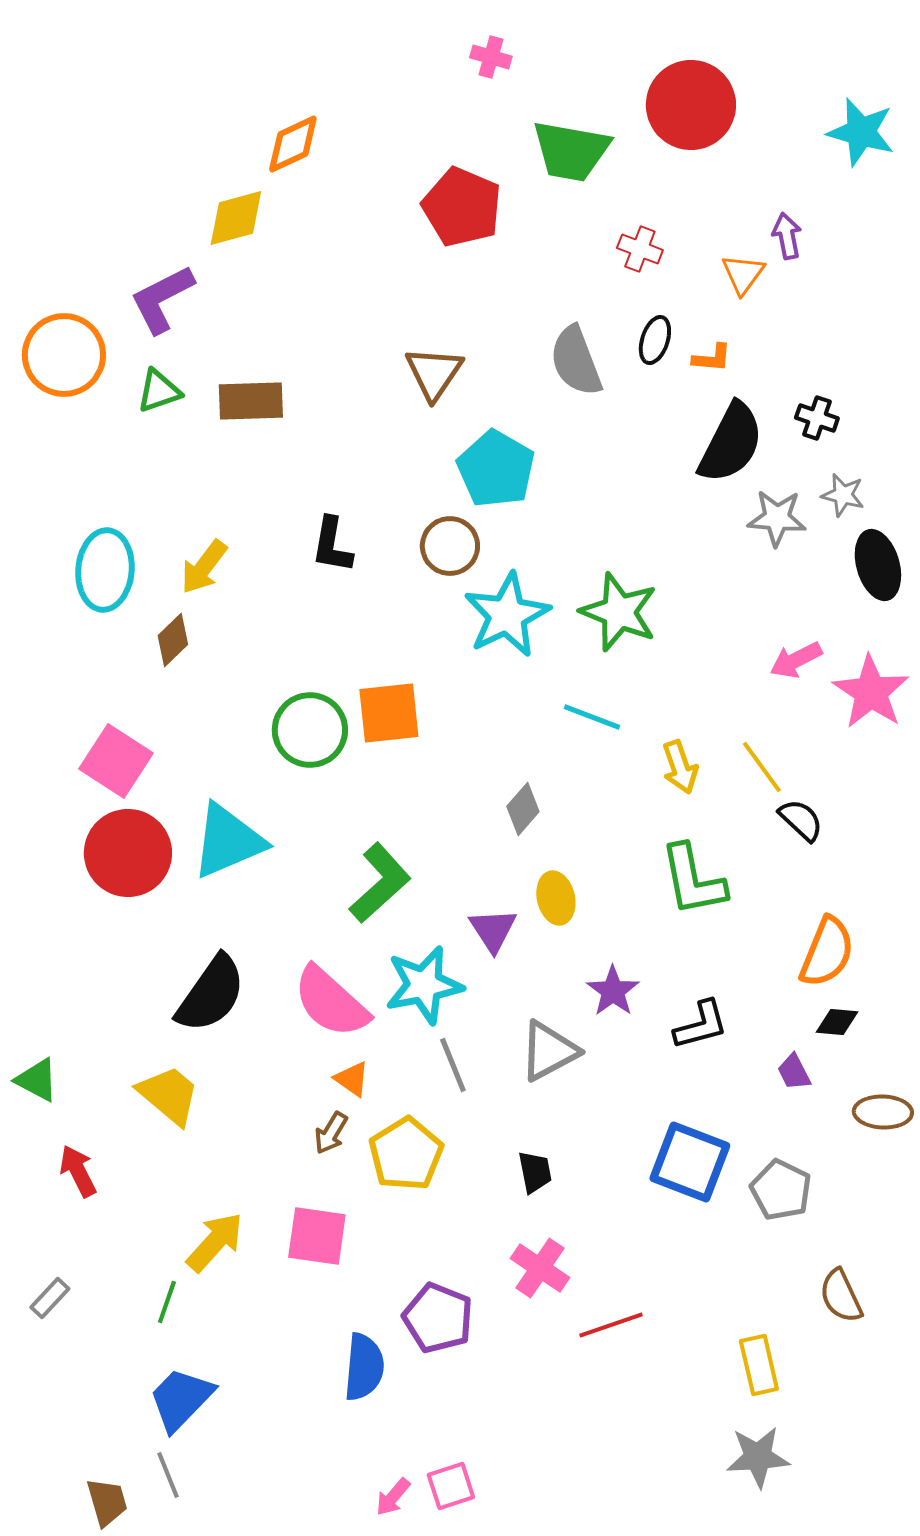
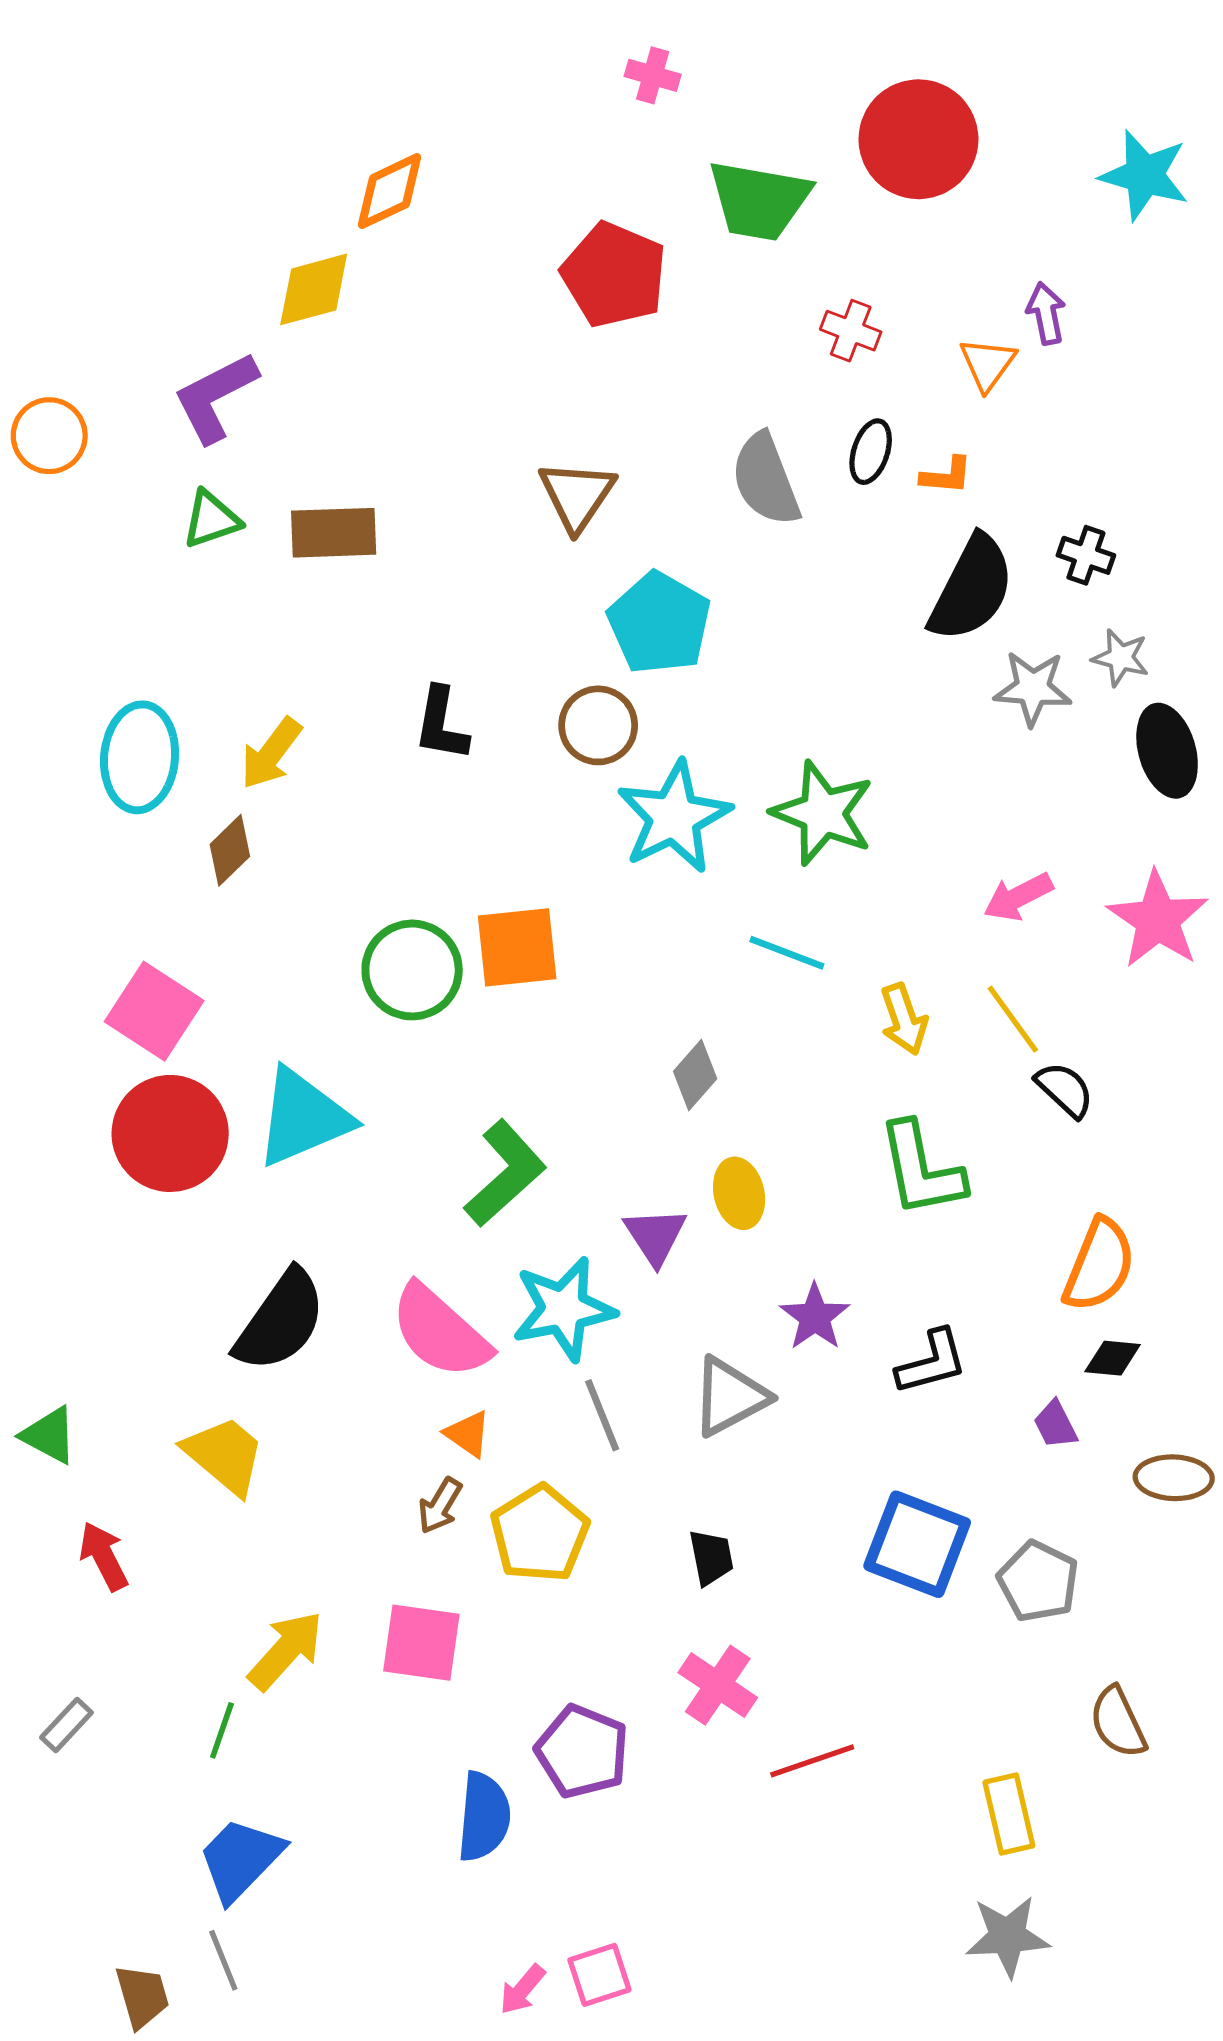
orange circle: (64, 355) -> (49, 436), moved, size x0.7
pink arrow: (796, 660) -> (1018, 897), moved

